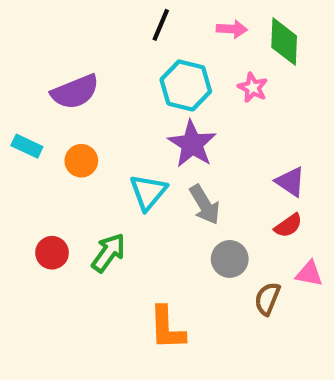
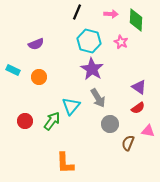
purple semicircle: (75, 92) -> (36, 44), size x0.7
cyan triangle: (148, 192) -> (71, 106), moved
orange L-shape: (167, 328) -> (65, 163), moved

